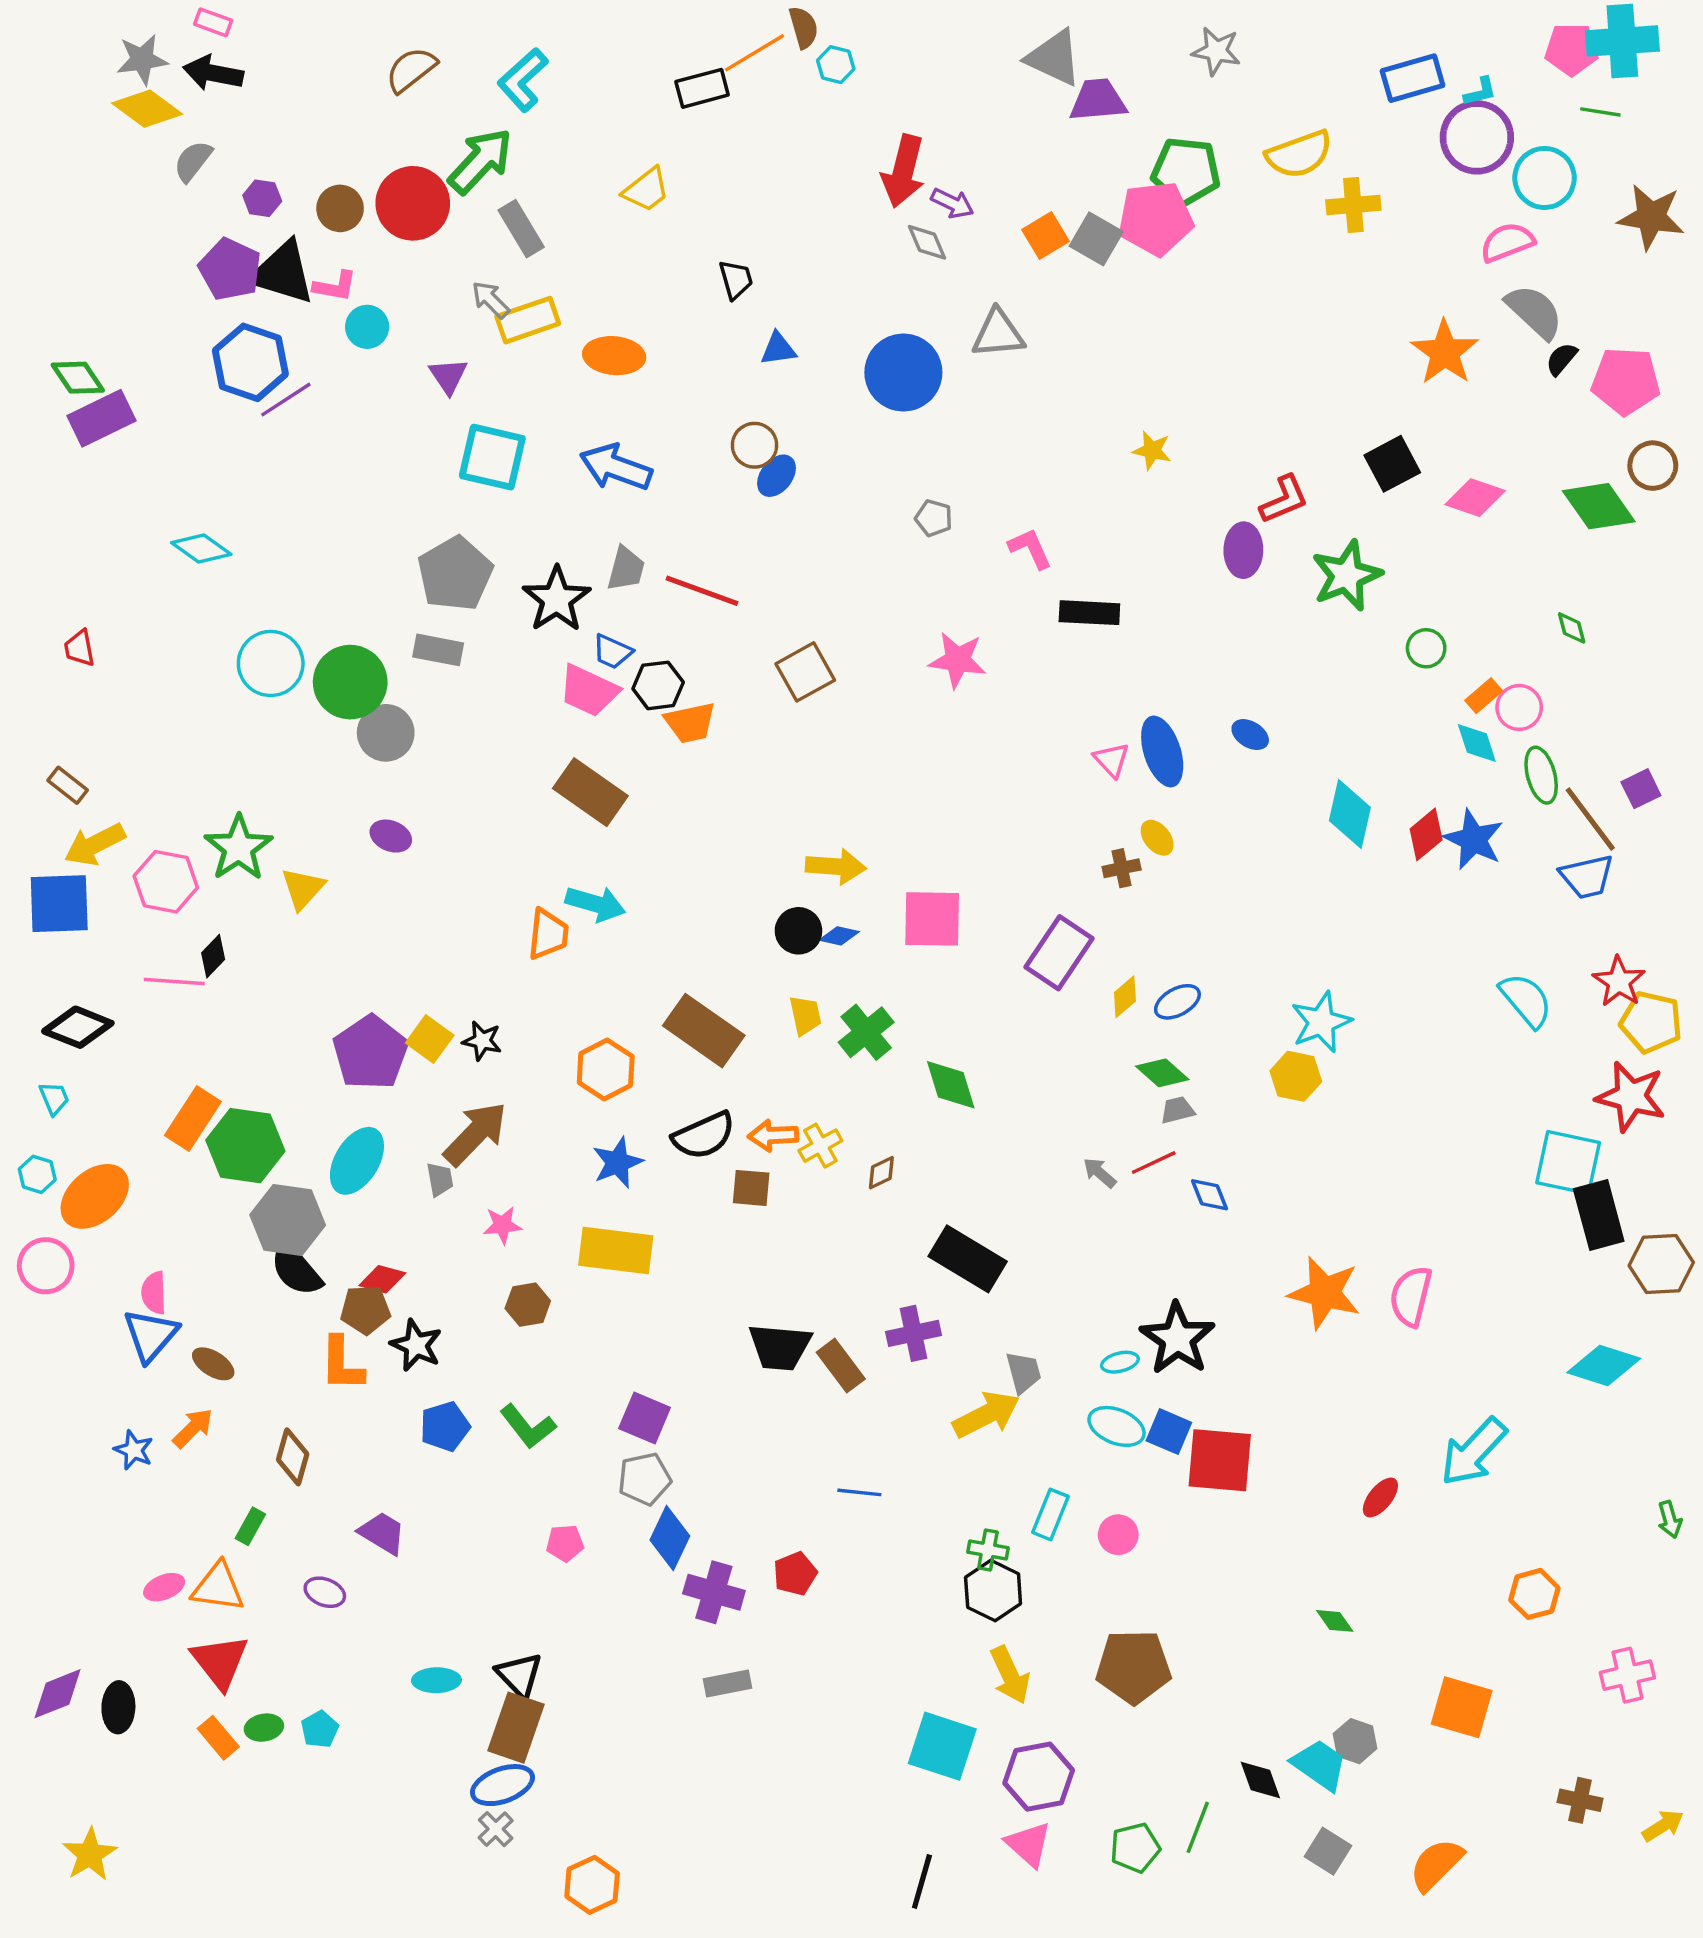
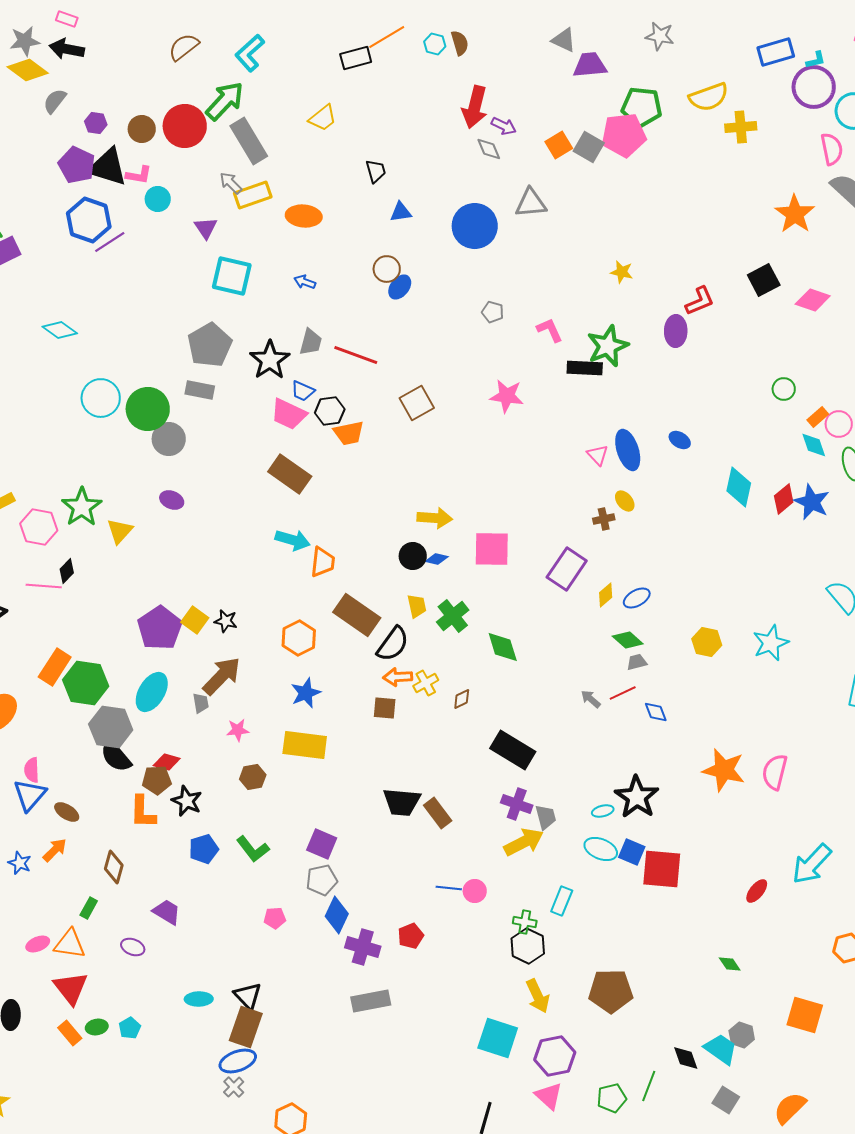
brown semicircle: (804, 27) -> (460, 43), moved
gray triangle: (1054, 58) -> (564, 40), size x0.7
gray rectangle: (521, 229) -> (249, 141), size x1.4
pink semicircle: (1507, 242) -> (832, 149), turned 100
blue arrow: (616, 467) -> (305, 282), size x0.5
green star: (1347, 576) -> (608, 346), moved
orange trapezoid: (548, 934) -> (323, 562), moved
cyan star: (1321, 1022) -> (771, 643), moved
black semicircle: (704, 1135) -> (393, 644), moved, turned -30
purple cross: (914, 1333) -> (517, 804), moved, turned 32
pink circle: (1118, 1535) -> (475, 891), moved
gray rectangle: (727, 1684) -> (371, 1001), size x1.4

